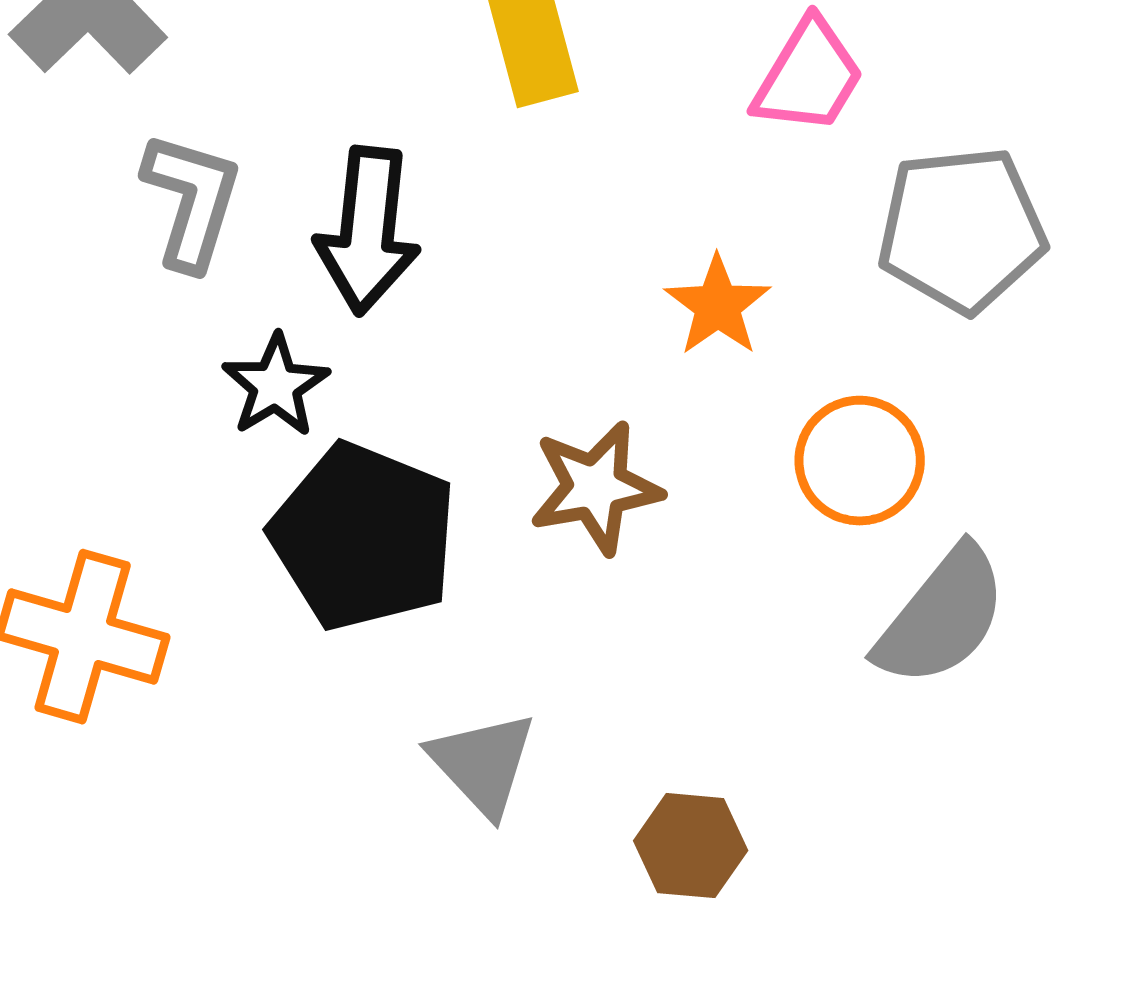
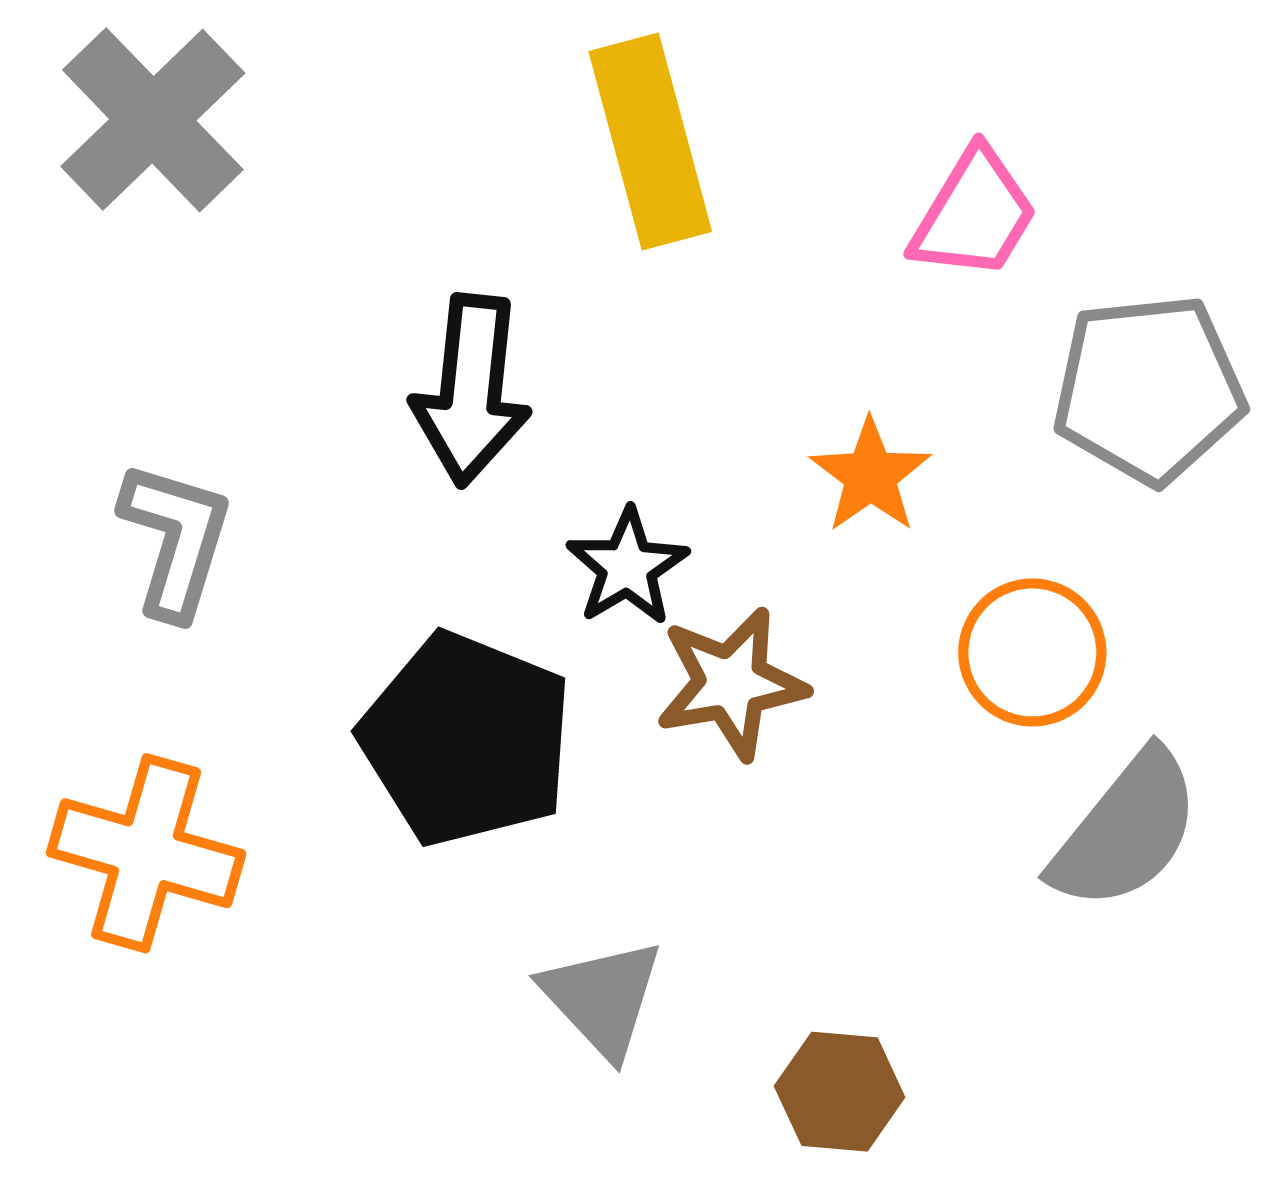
gray L-shape: (192, 201) -> (176, 540), moved
black star: (276, 386) -> (627, 567), moved

